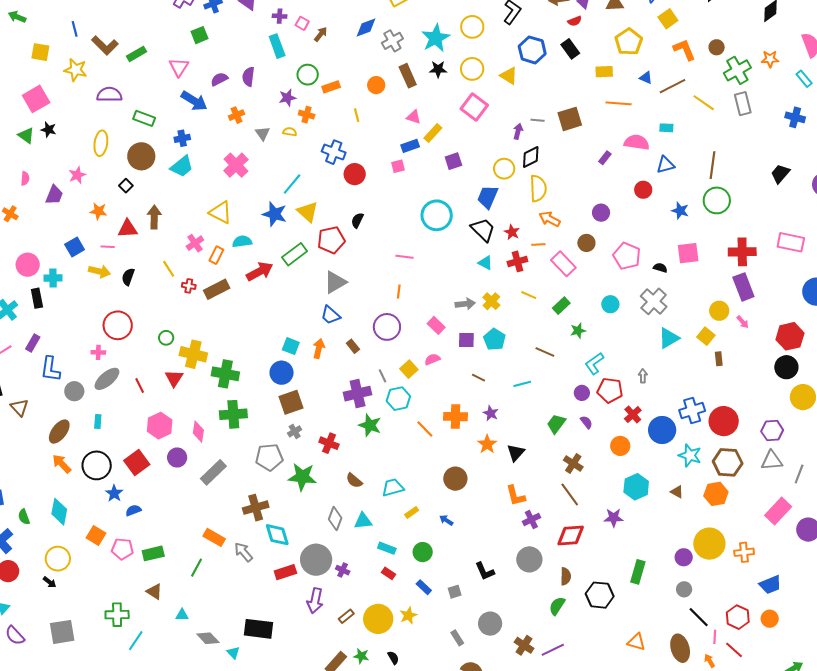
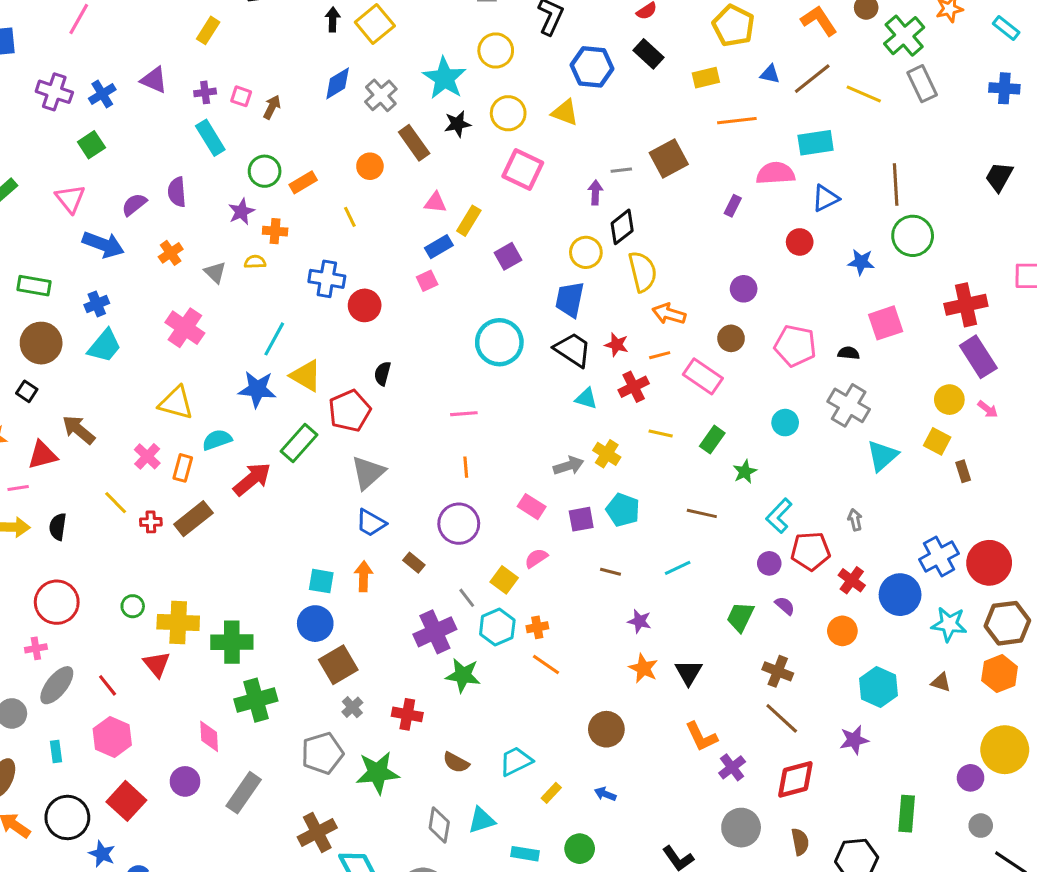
cyan rectangle: (666, 128) -> (816, 143), size x1.6
brown arrow: (154, 217) -> (79, 430), turned -40
orange cross: (456, 417) -> (537, 627), moved, size x0.6
pink hexagon: (160, 426) -> (112, 737), moved

